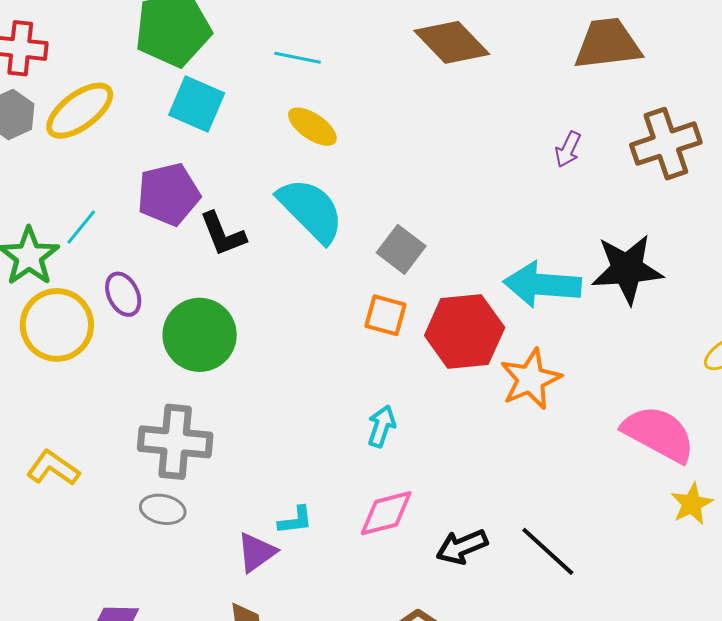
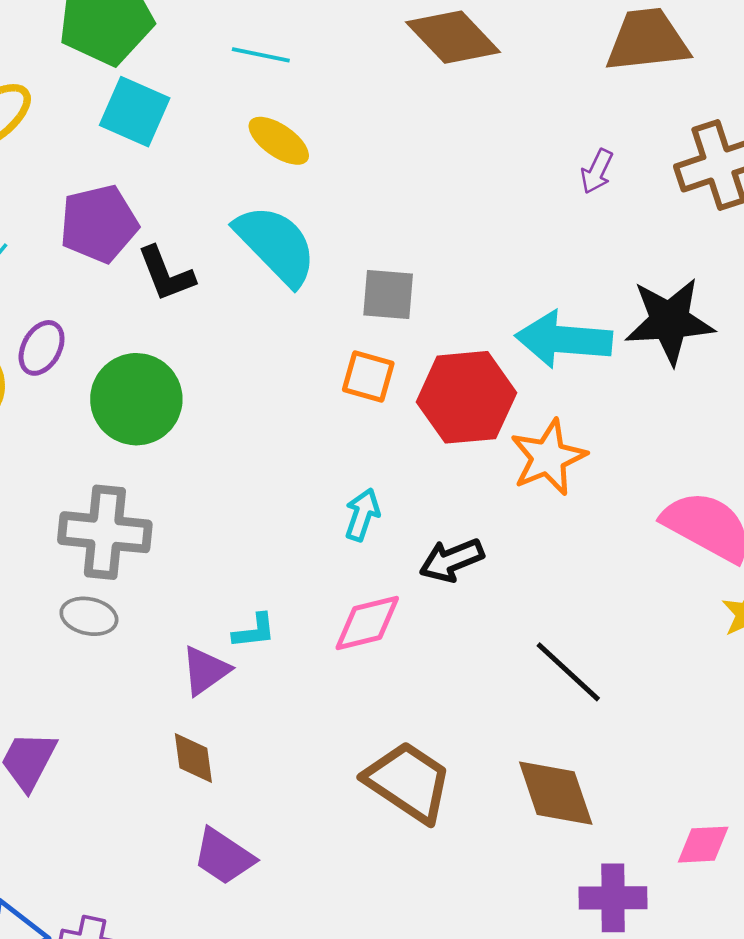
gray square: (401, 249) -> (388, 295), turned -33
purple ellipse: (123, 294) -> (42, 348), turned 54
black arrow: (462, 547) -> (452, 560), moved

